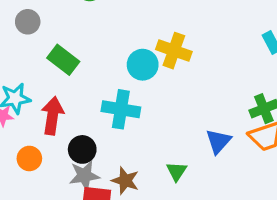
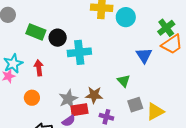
cyan circle: (143, 65) -> (126, 17), moved
red arrow: (52, 116) -> (39, 68), size x0.7
black circle: (82, 149) -> (58, 38), moved

